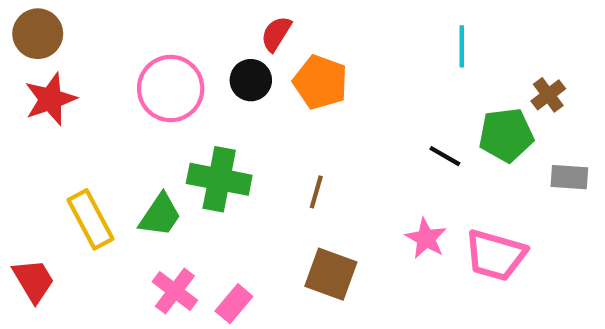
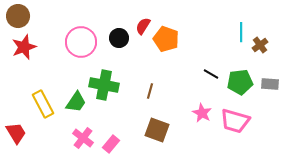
red semicircle: (276, 34) -> (143, 26), moved
cyan line: (462, 46) -> (241, 32), moved
orange pentagon: (320, 82) -> (166, 39), moved
green pentagon: (506, 135) -> (240, 82), moved

